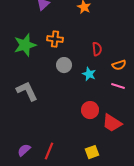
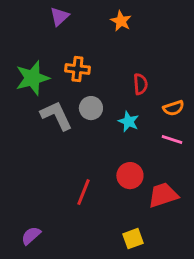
gray L-shape: (27, 91) -> (56, 116), moved
red trapezoid: (112, 123) -> (163, 195), turned 130
red line: (49, 151) -> (83, 192), moved

